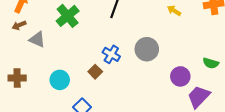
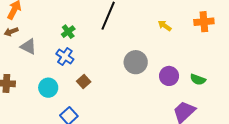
green cross: (68, 16) -> (68, 32), moved, size x0.6
blue cross: (111, 54) -> (65, 56), moved
purple circle: (180, 76) -> (169, 76), moved

